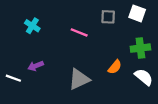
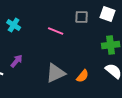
purple arrow: (36, 66) -> (17, 61), turned 152
orange semicircle: (115, 67) -> (83, 76), moved

